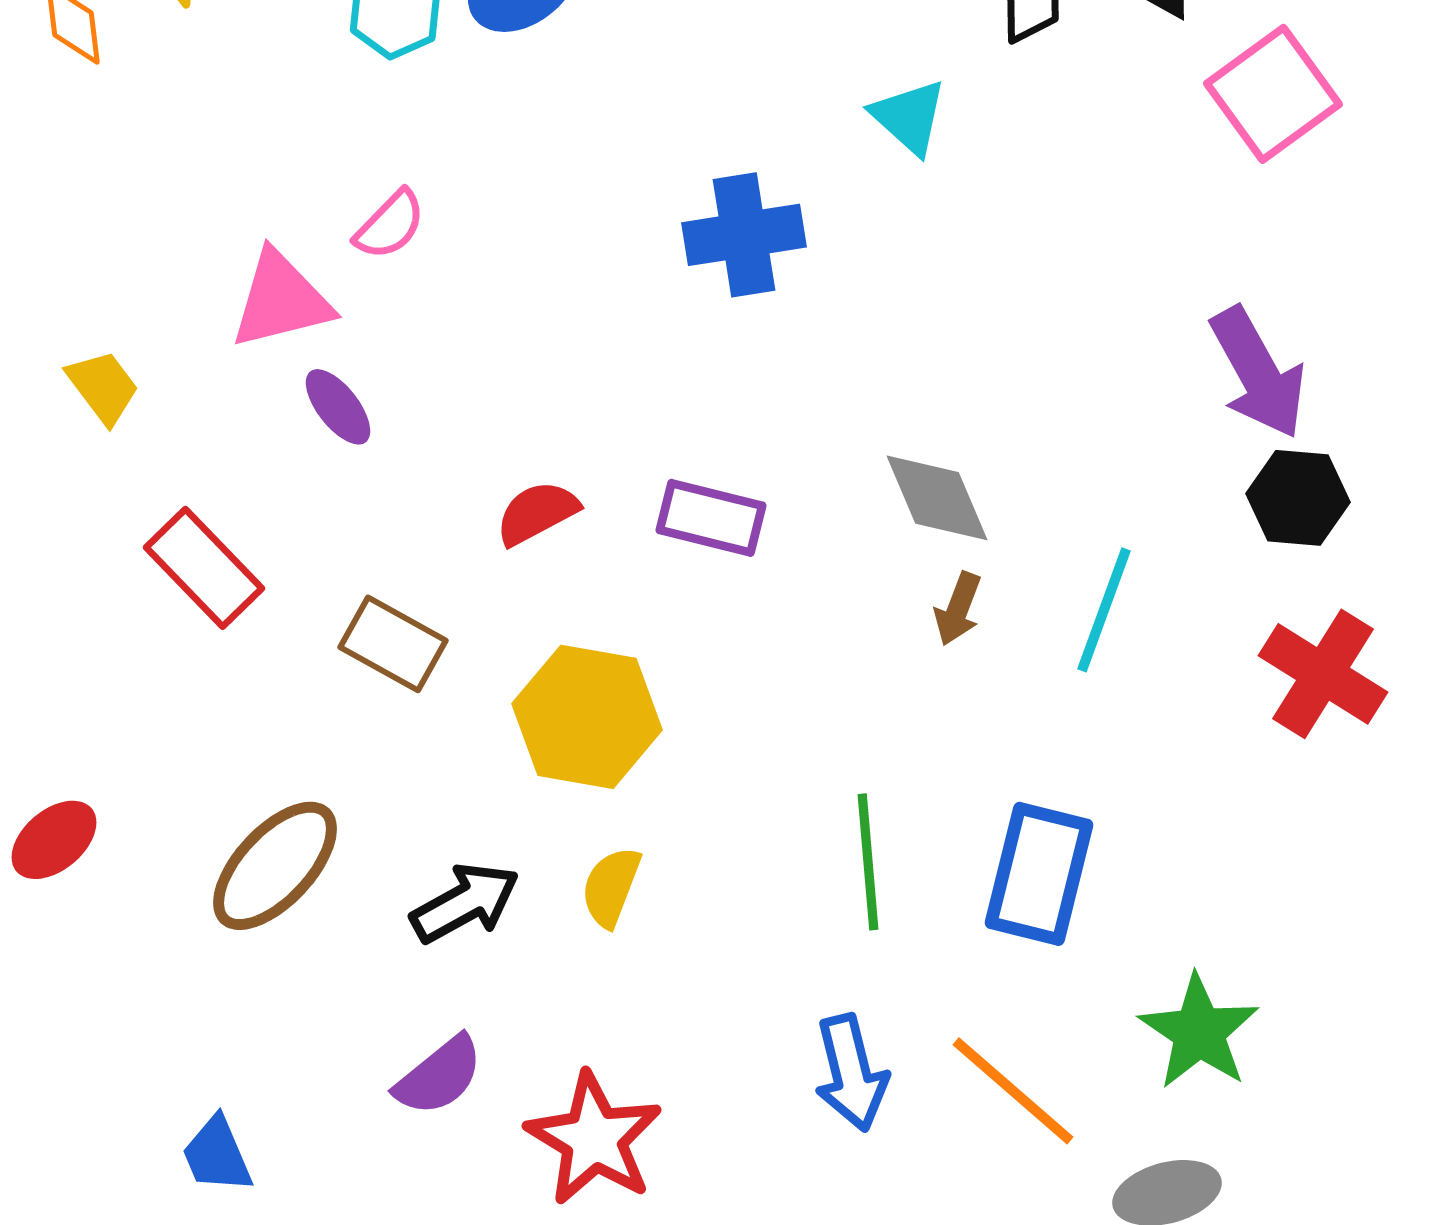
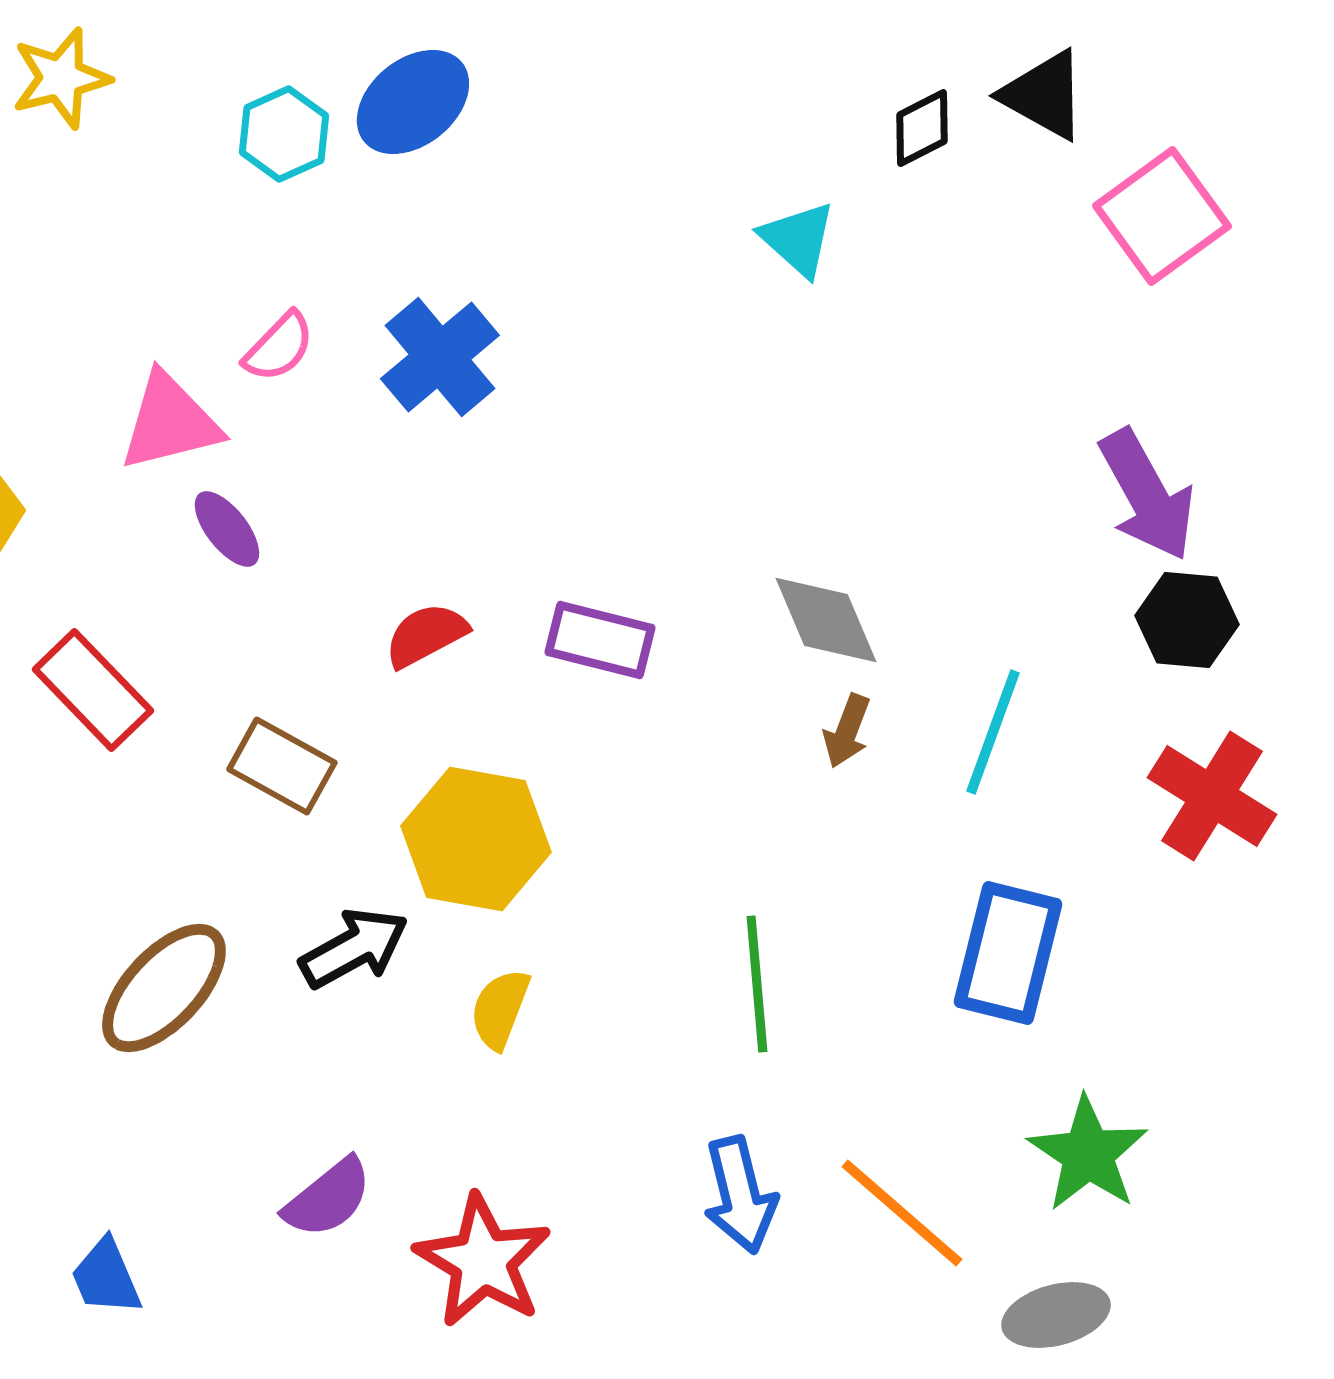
blue cross: (744, 235) -> (440, 357), moved, turned -31
blue rectangle: (1039, 874) -> (1008, 953), moved
black arrow: (465, 903) -> (354, 948), moved

